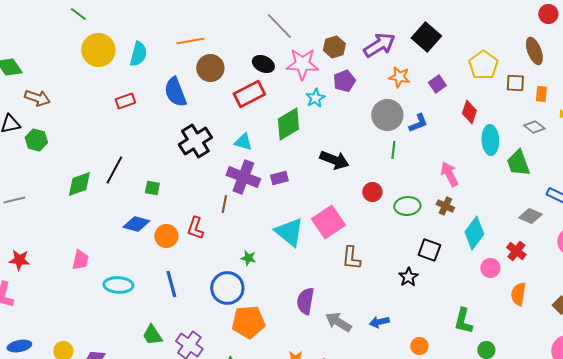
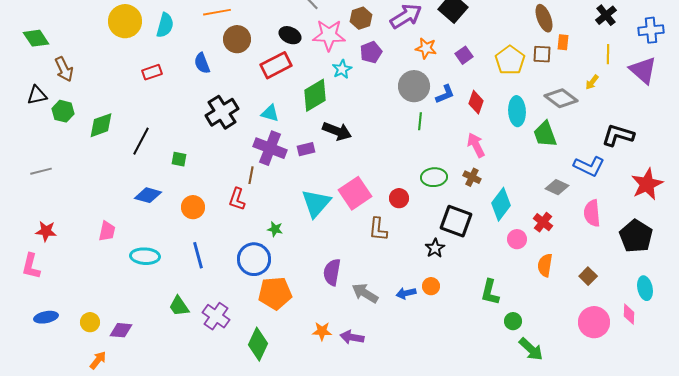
brown ellipse: (534, 51) -> (544, 18), moved
yellow pentagon: (483, 65) -> (510, 60), moved
blue semicircle: (175, 92) -> (202, 63), size x0.7
orange rectangle: (541, 94) -> (563, 42), moved
brown arrow: (37, 98) -> (64, 69), turned 45
red diamond: (469, 112) -> (476, 102), moved
gray diamond: (534, 127) -> (561, 98), size x1.5
black arrow: (334, 160) -> (337, 131), moved
green diamond: (79, 184) -> (101, 125), moved
red circle: (372, 192) -> (399, 198), moved
blue diamond: (136, 224) -> (148, 195), moved
red L-shape: (195, 228) -> (237, 199), moved
cyan triangle: (289, 232) -> (316, 203), turned 32
black square: (429, 250) -> (456, 221), size x1.4
orange circle: (419, 346) -> (431, 286), moved

